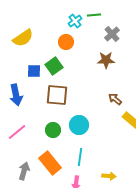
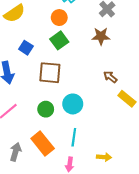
green square: (54, 66) -> (59, 40), moved
blue square: (34, 71) -> (26, 48), turned 32

